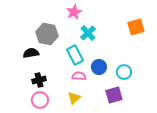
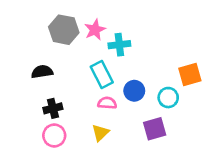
pink star: (74, 12) -> (95, 30), moved
orange square: (136, 27) -> (190, 74), moved
cyan cross: (88, 33) -> (119, 45), turned 35
gray hexagon: (47, 34) -> (64, 30), moved

